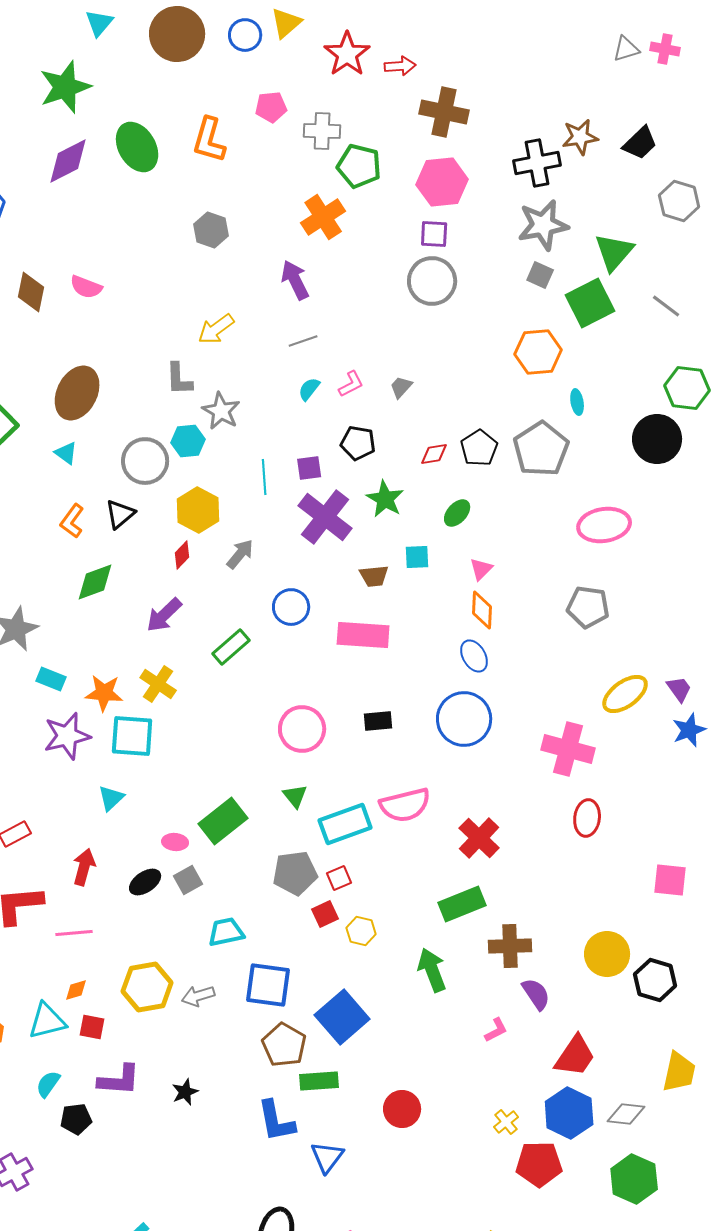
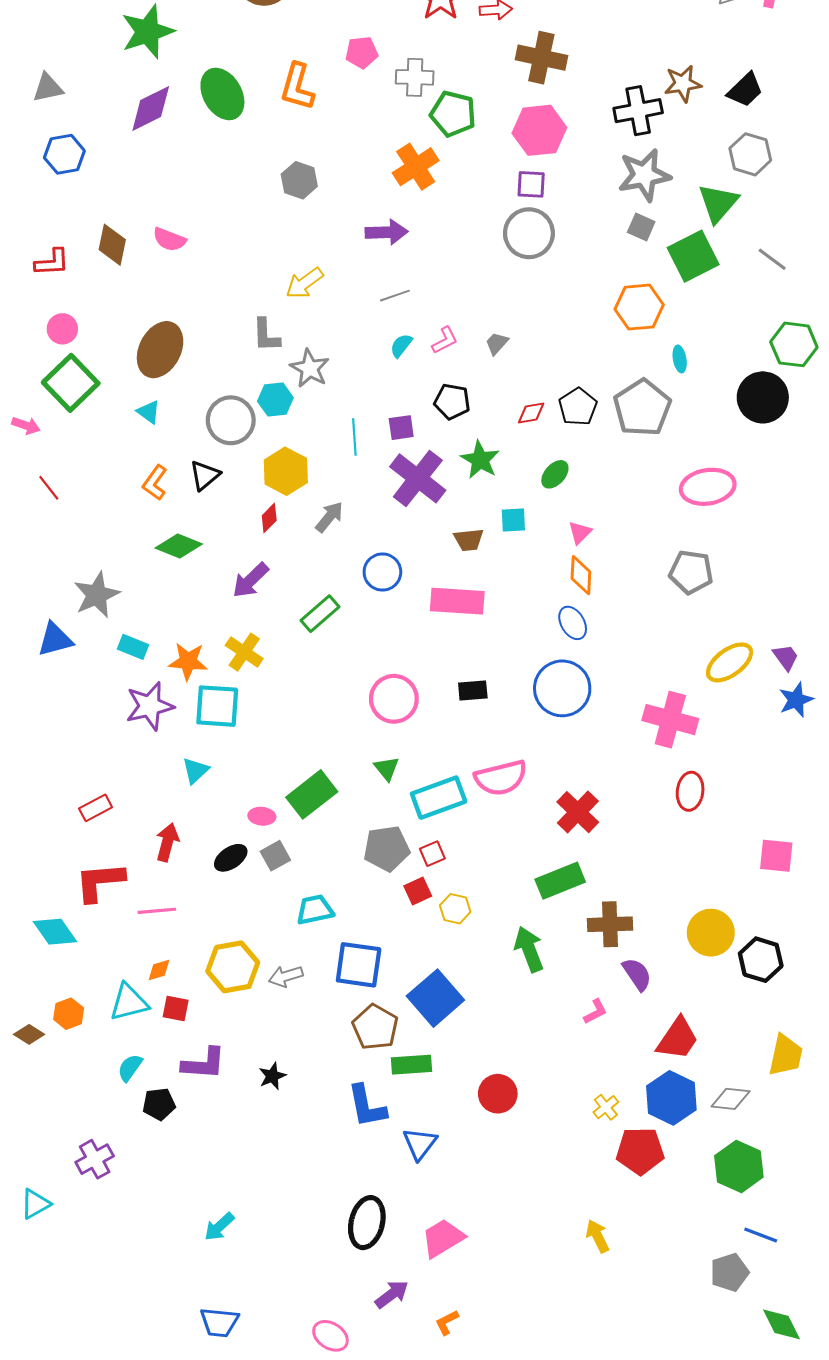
gray hexagon: (679, 201) -> (750, 154), moved
purple arrow: (295, 280) -> (387, 232), turned 114
green diamond: (95, 582) -> (179, 546), turned 42

